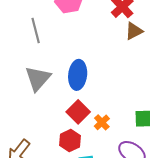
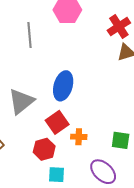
gray triangle: (38, 79) -> (21, 101), moved
orange cross: (102, 122) -> (79, 137), turned 35

